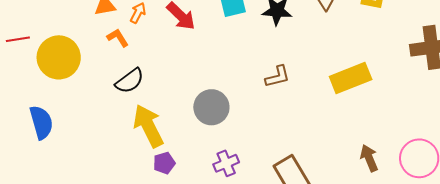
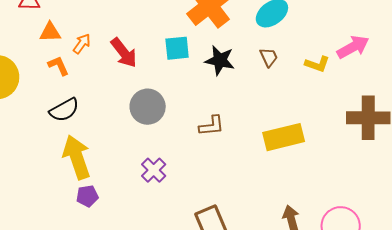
gray circle: (211, 107) -> (148, 107), moved
purple cross: (226, 163) -> (154, 170), moved, turned -30

